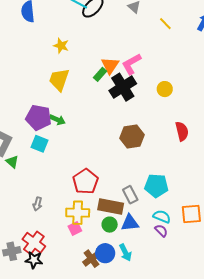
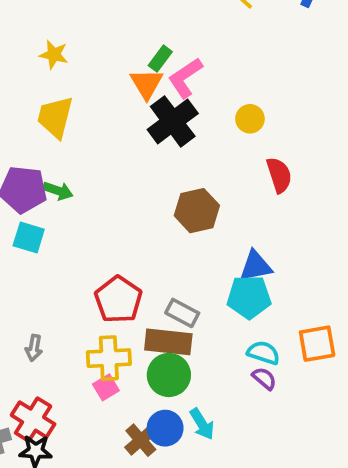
green rectangle: (100, 74) -> (160, 59), moved
red semicircle: (182, 131) -> (279, 175), moved
gray rectangle: (130, 195) -> (182, 313), moved, turned -30
blue triangle: (130, 223) -> (256, 266), moved
green circle: (110, 225) -> (169, 375), size x1.5

